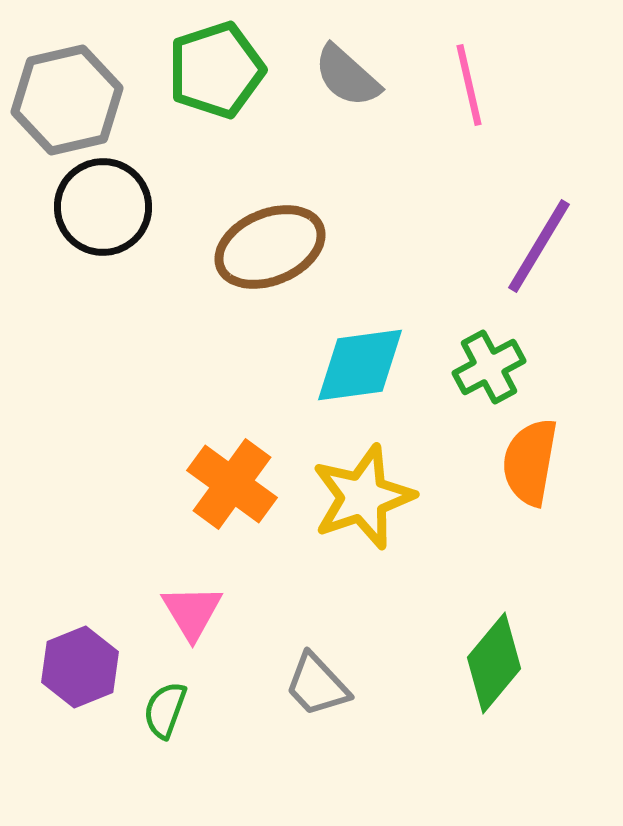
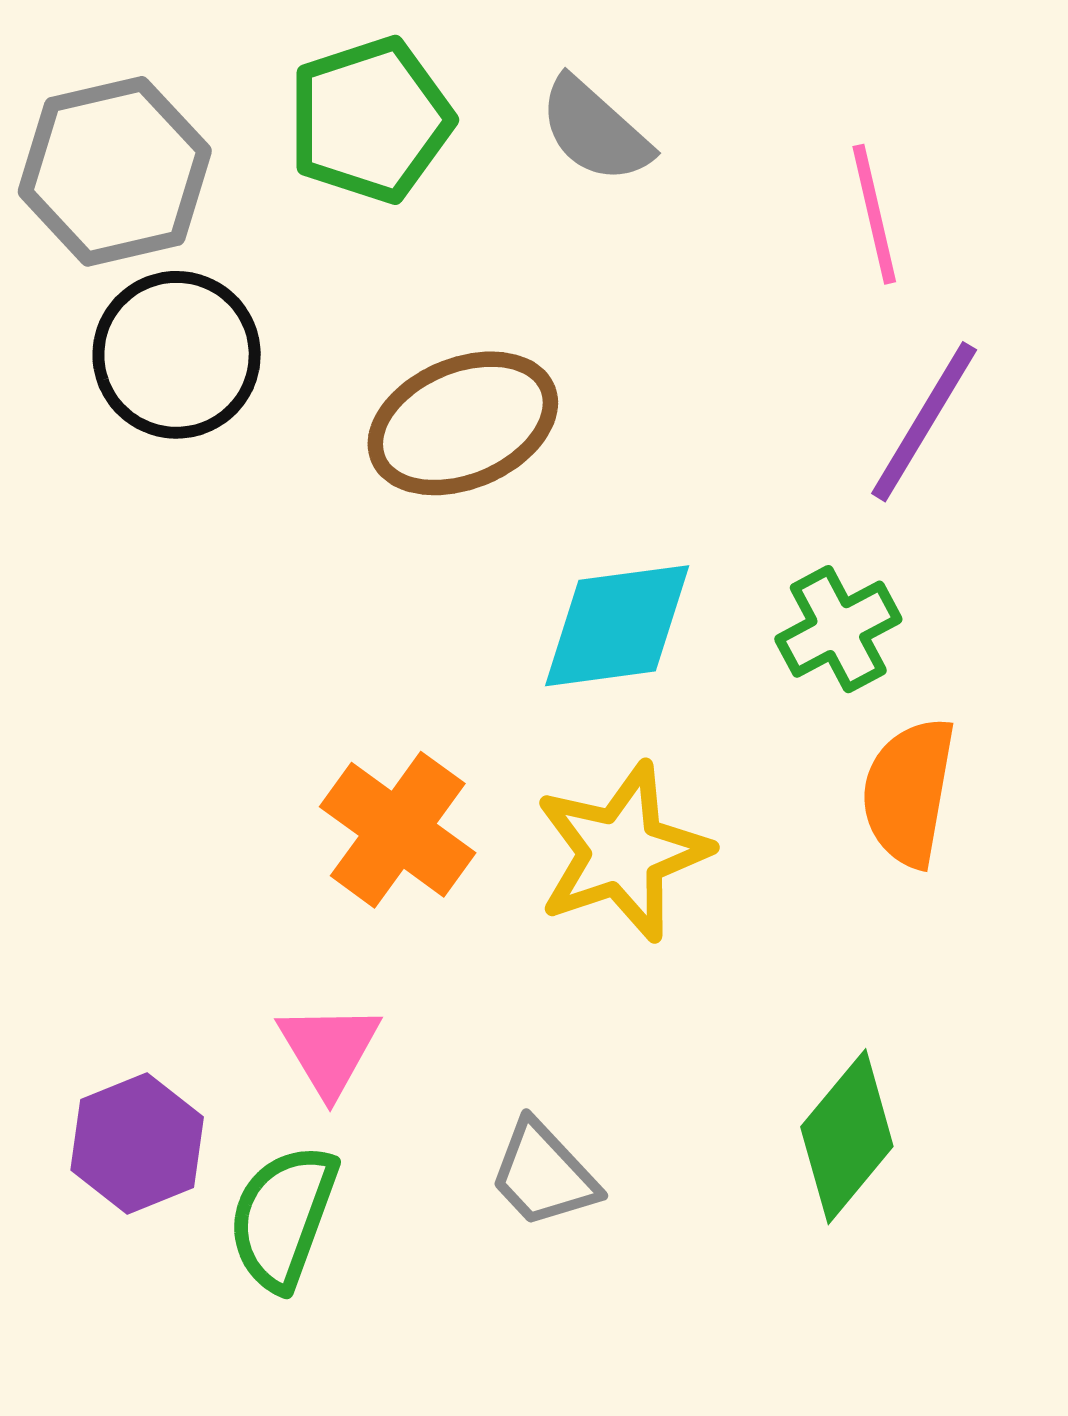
pink line: (469, 85) -> (874, 214), moved
green semicircle: (165, 710) -> (283, 1217), size x1.5

